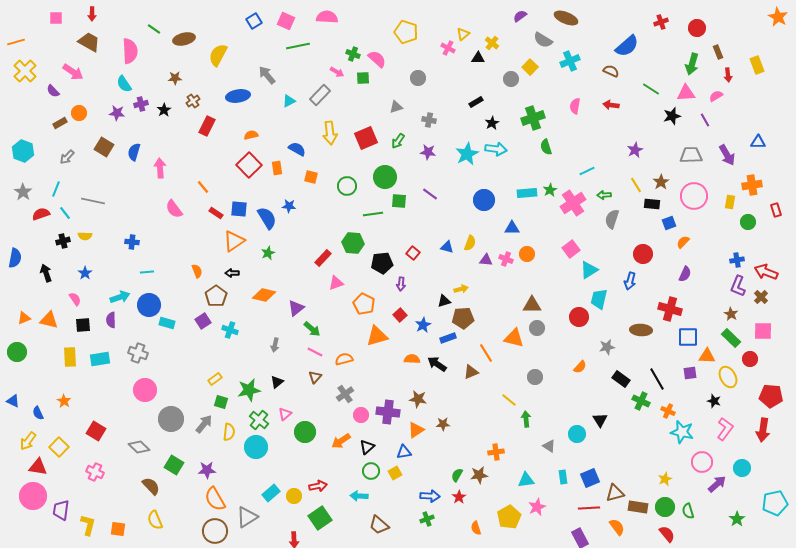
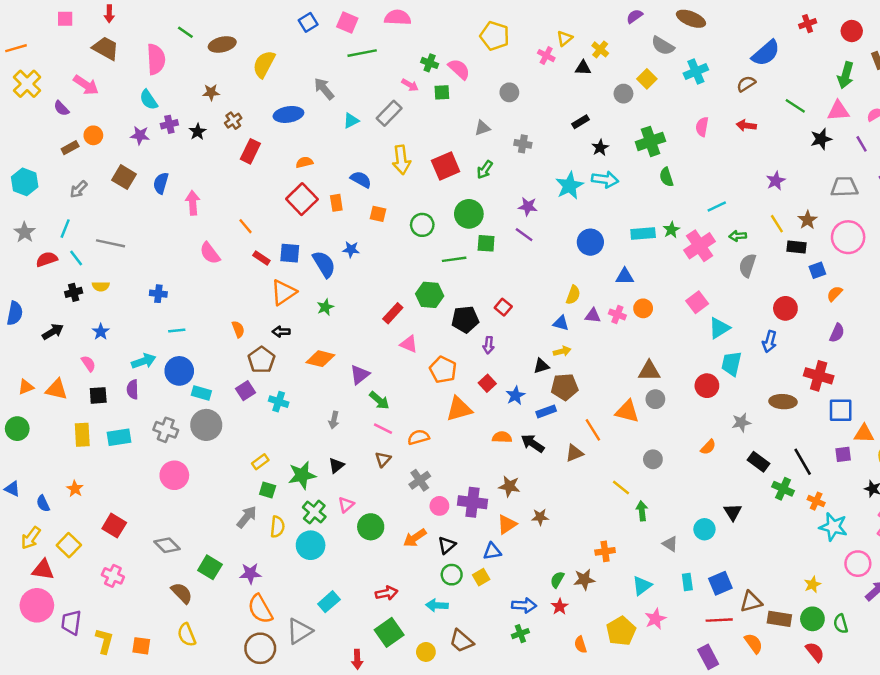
brown semicircle: (611, 71) -> (746, 84), turned -56
purple star: (428, 152) -> (528, 206), moved
blue triangle: (447, 247) -> (561, 323), moved
black arrow: (46, 273) -> (53, 332), turned 78
pink triangle: (336, 283) -> (409, 344), turned 42
gray circle: (171, 419) -> (206, 425), moved
cyan triangle: (526, 480) -> (642, 586), turned -30
yellow circle: (294, 496) -> (426, 652), moved

